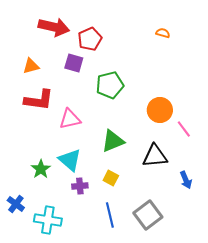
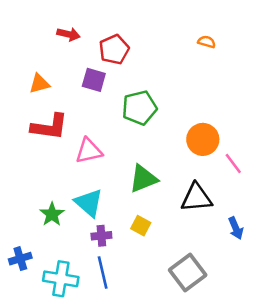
red arrow: (54, 27) -> (68, 34), size x0.6
blue cross: (16, 204) -> (20, 259), turned 36
blue line: (110, 215) -> (103, 273), moved

